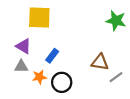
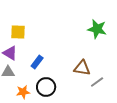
yellow square: (39, 17) -> (18, 32), moved, size x0.7
orange star: (39, 77) -> (23, 92), moved

